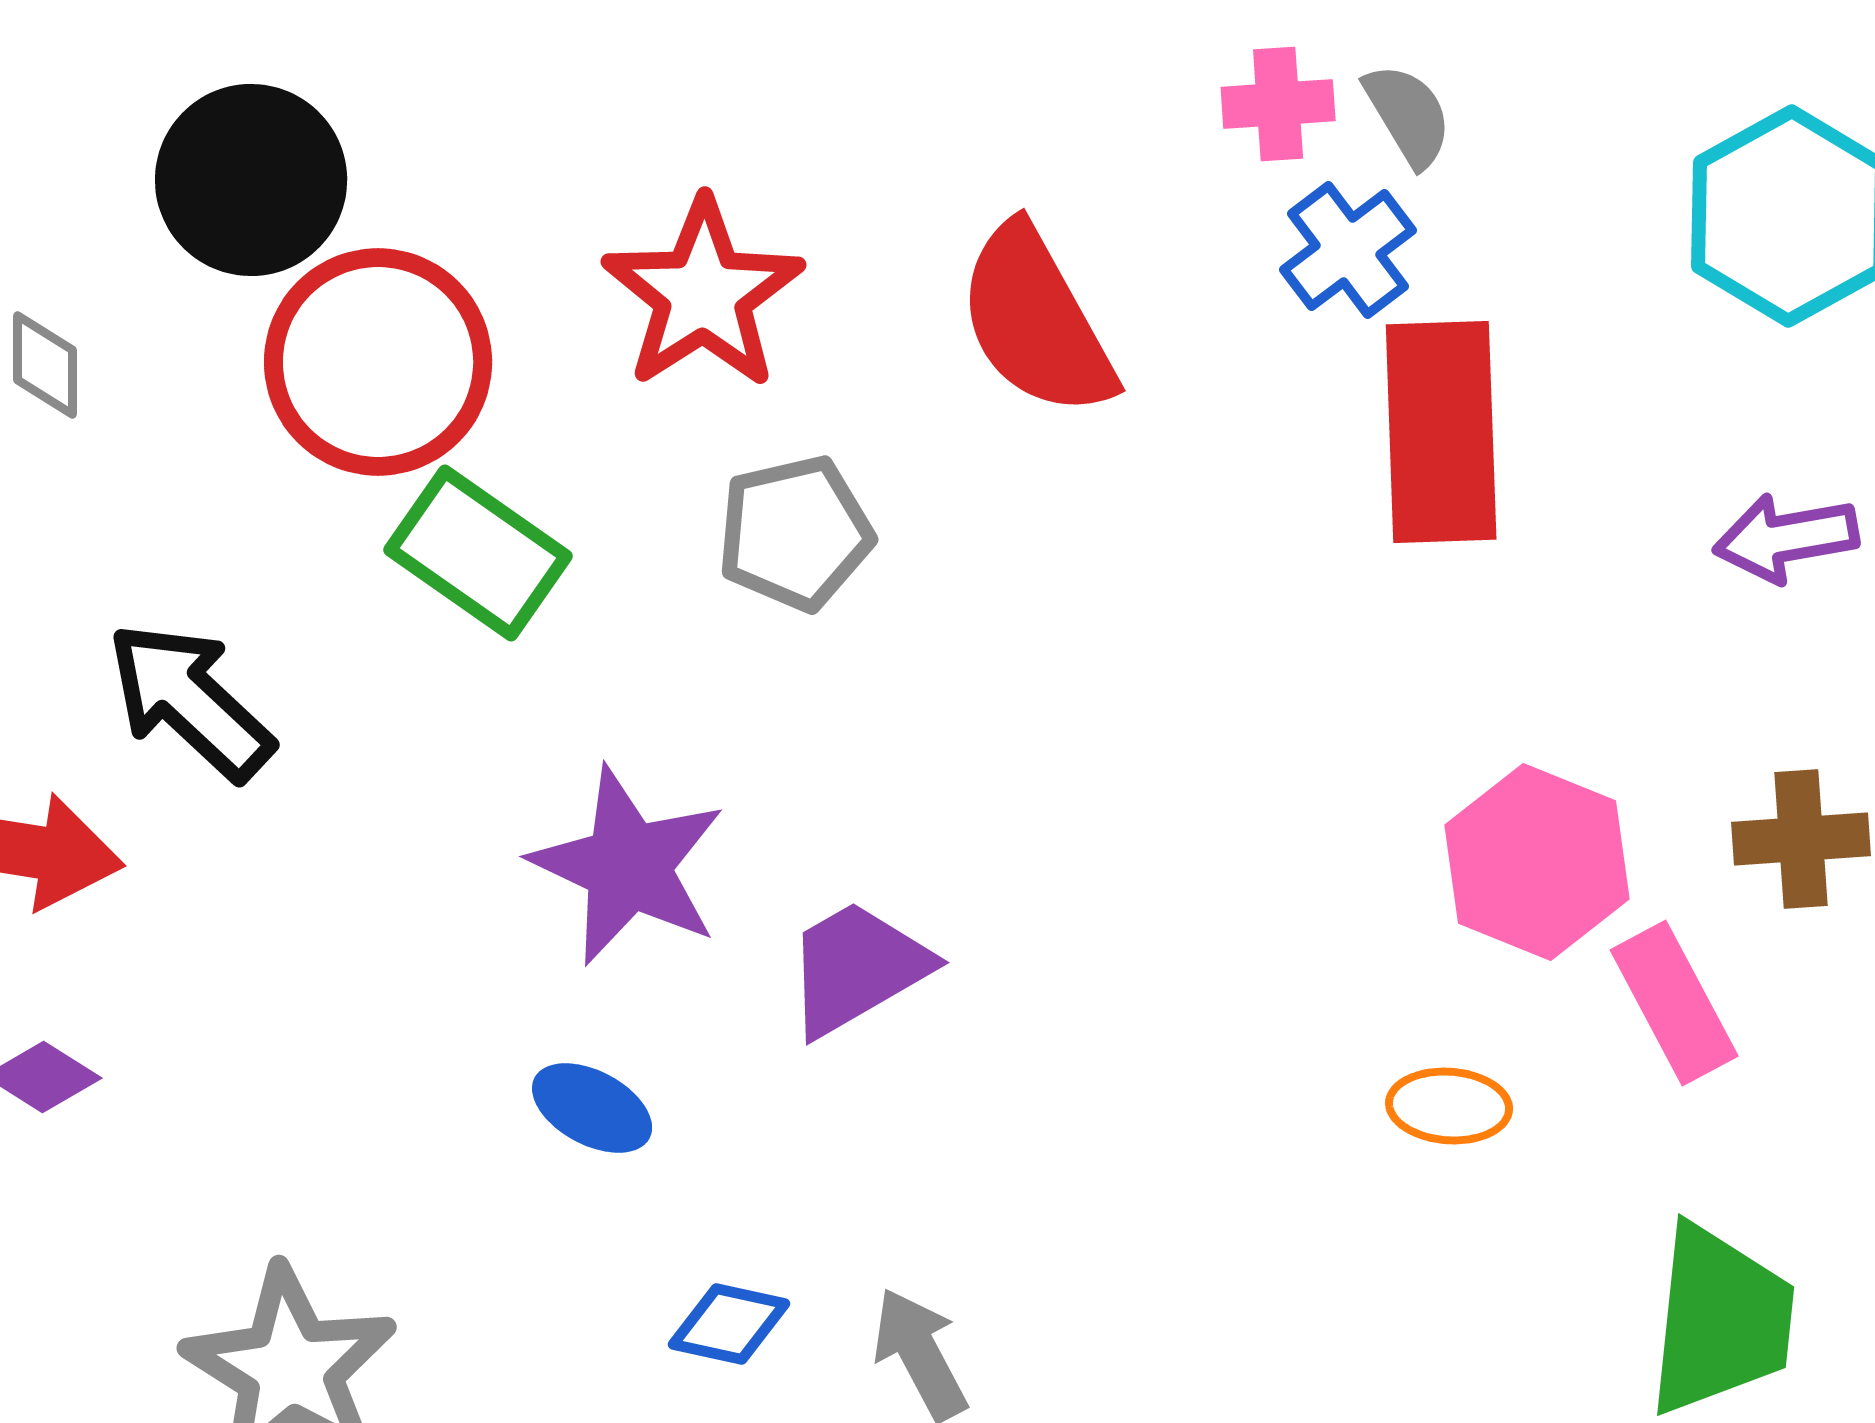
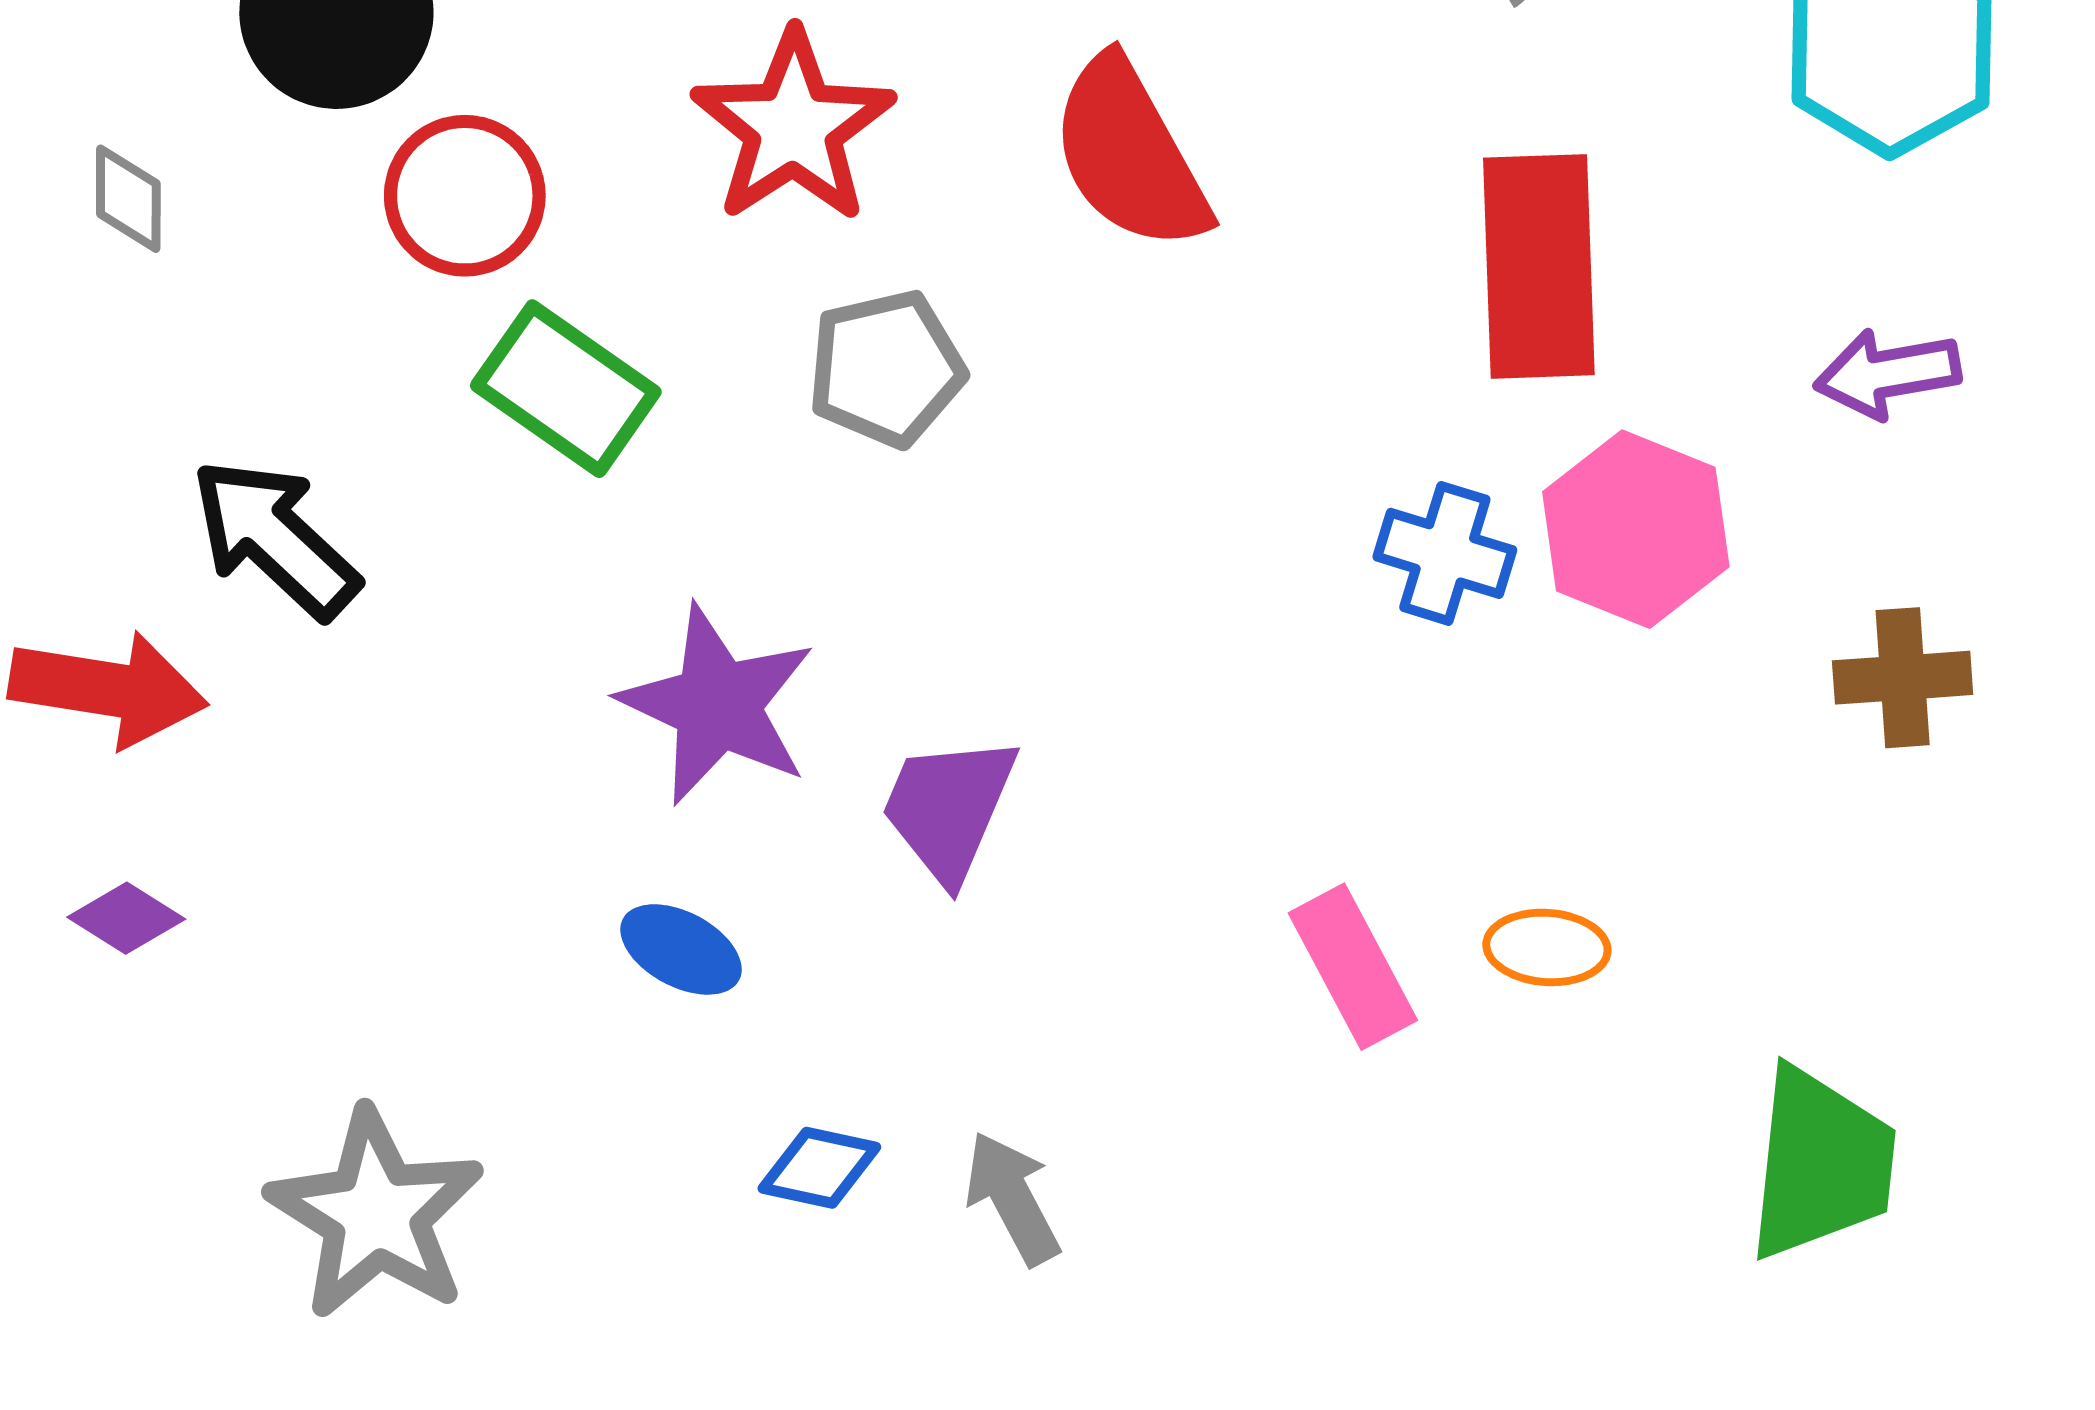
blue cross: (1348, 250) -> (1445, 553), moved, turned -36
red circle: (378, 362) -> (465, 196), size x0.7
pink hexagon: (1537, 862) -> (1636, 529), moved
purple trapezoid: (857, 968) -> (949, 808), turned -37
pink rectangle: (1674, 1003) -> (1353, 967), moved

